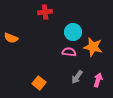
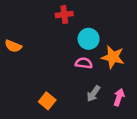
red cross: (45, 12) -> (64, 15), moved

